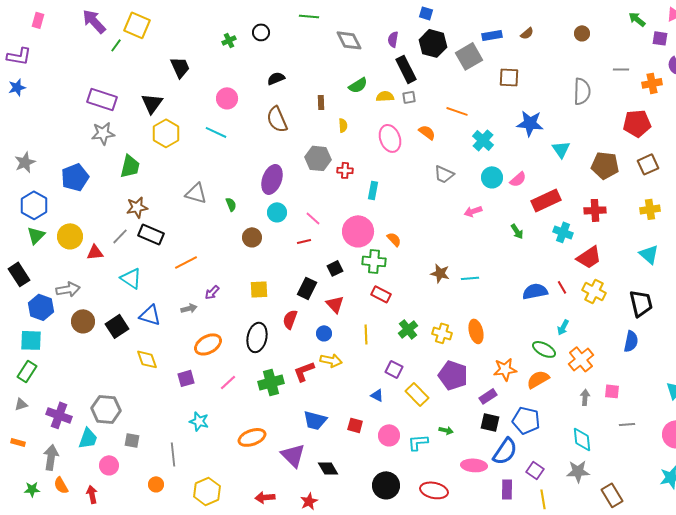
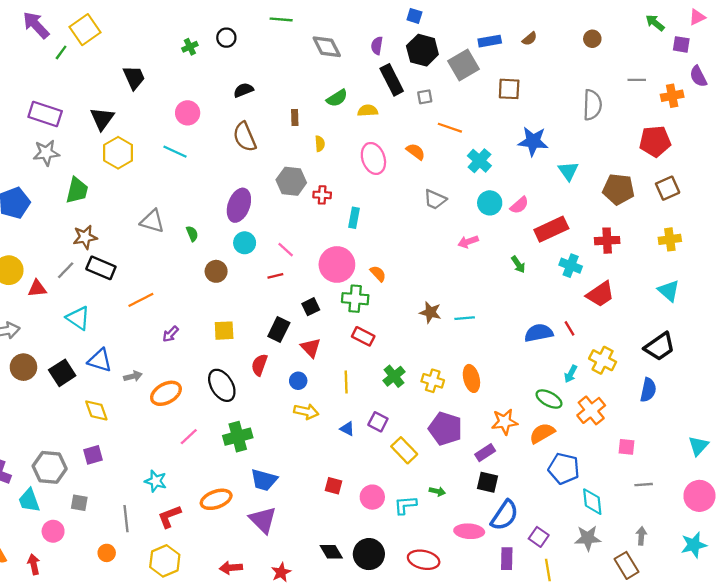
yellow square: (137, 25) -> (85, 30), turned 32
gray square: (409, 97) -> (425, 97), moved
yellow cross: (594, 291) -> (603, 360), moved
black trapezoid: (641, 303) -> (660, 347), turned 68
gray arrow: (189, 308) -> (133, 376), moved
black ellipse: (257, 337) -> (222, 385), turned -44
red L-shape: (304, 371) -> (169, 516), moved
purple square: (186, 378) -> (93, 455), moved
blue triangle: (377, 395) -> (347, 429), moved
gray arrow: (585, 397) -> (641, 536), moved
blue trapezoid: (315, 420) -> (264, 480), moved
blue pentagon: (526, 420) -> (564, 469), moved
cyan trapezoid: (88, 438) -> (29, 500), turned 140
black diamond: (328, 468) -> (331, 552), moved

